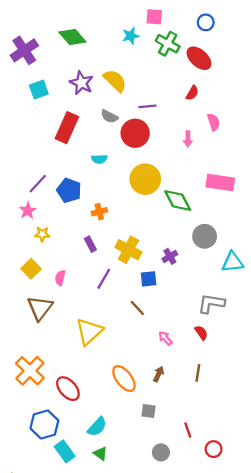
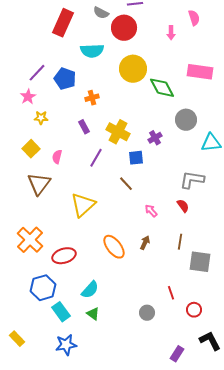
cyan semicircle: (99, 159) -> (92, 51), size x1.6
red ellipse: (68, 389) -> (64, 256), turned -65
gray square: (149, 411) -> (200, 262), moved, size x1.6

